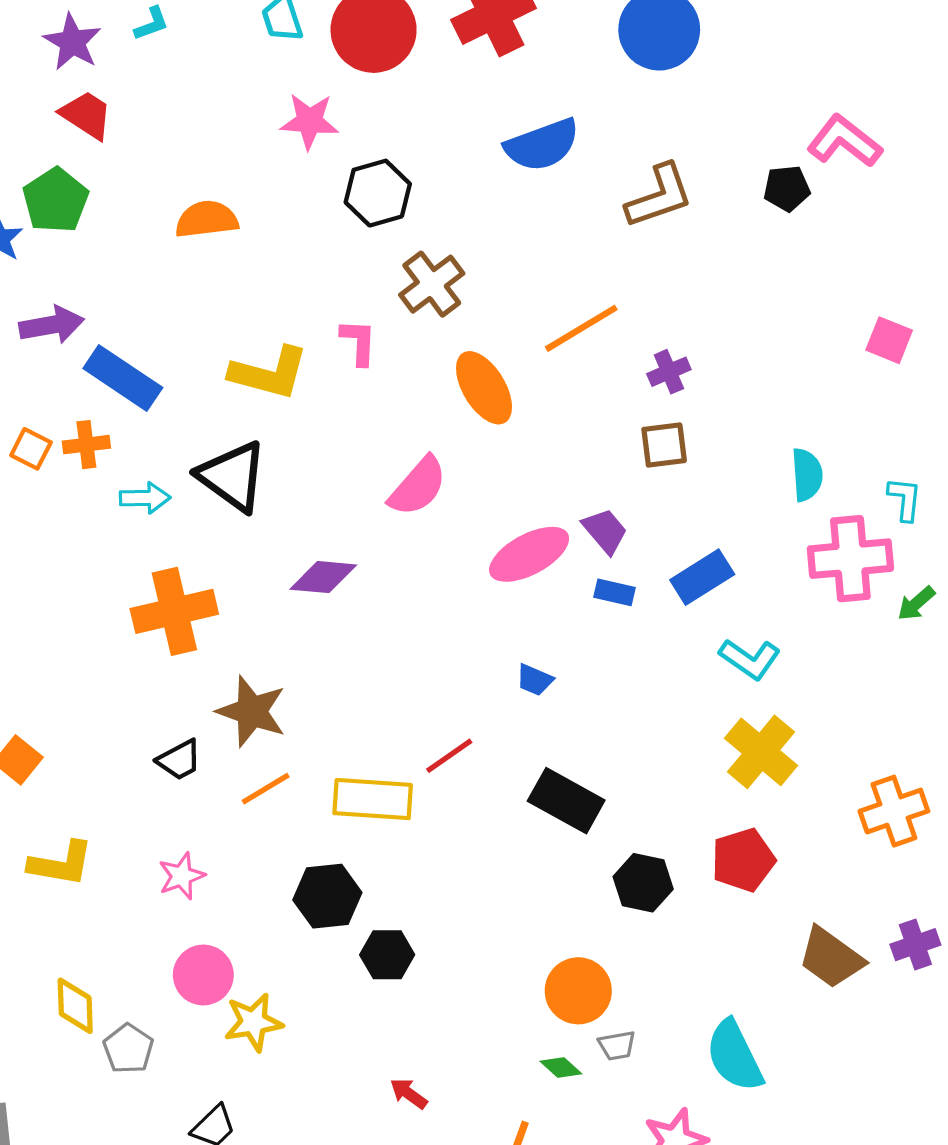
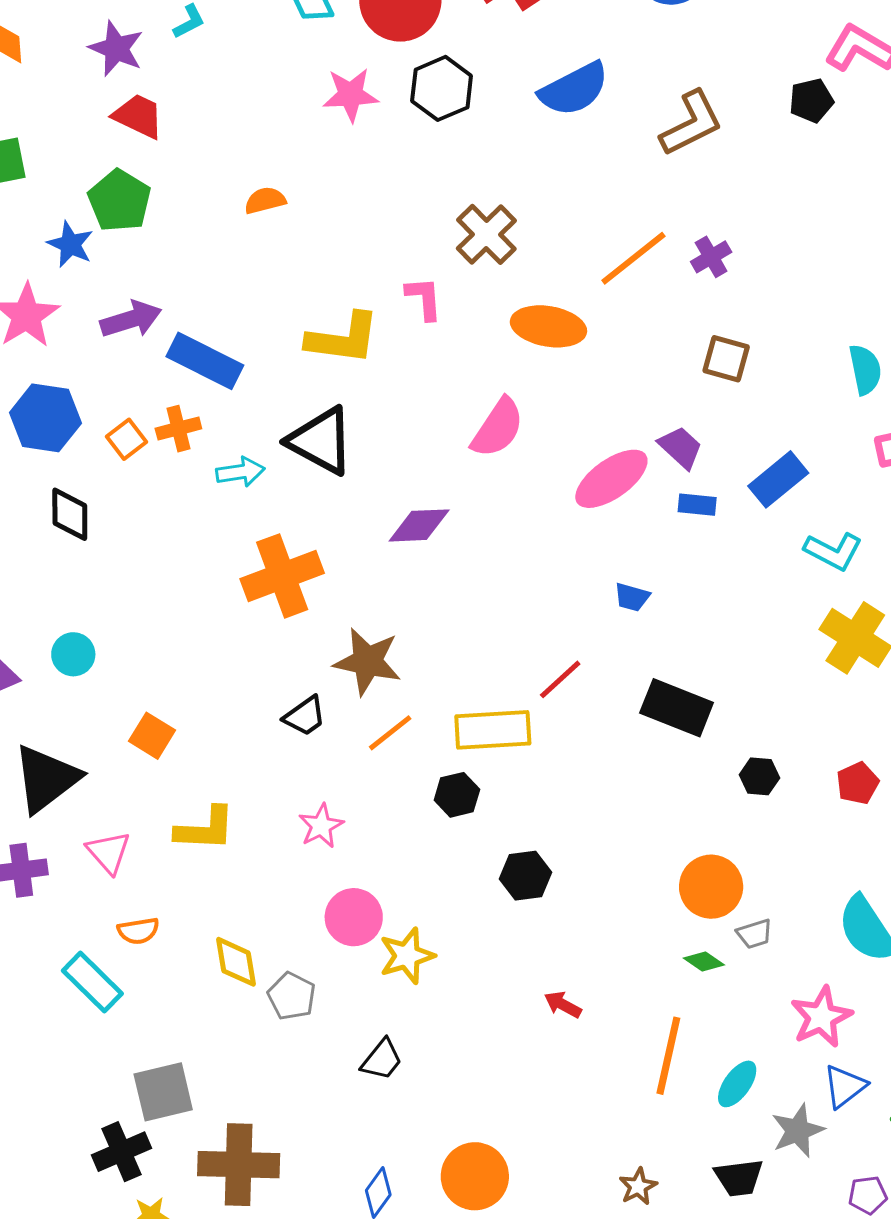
black hexagon: (378, 193) -> (442, 88), moved
orange semicircle: (207, 219) -> (265, 200), size x0.7
purple cross: (669, 372) -> (711, 257), moved
orange ellipse: (484, 388) -> (548, 326), turned -42
brown square: (664, 445) -> (726, 359), turned 30
orange square: (31, 449) -> (126, 439), turned 33
red pentagon: (743, 860) -> (858, 783), moved, size x0.7
black hexagon: (643, 883) -> (759, 776), size x0.7
black hexagon: (327, 896) -> (457, 795), moved, size x0.7

